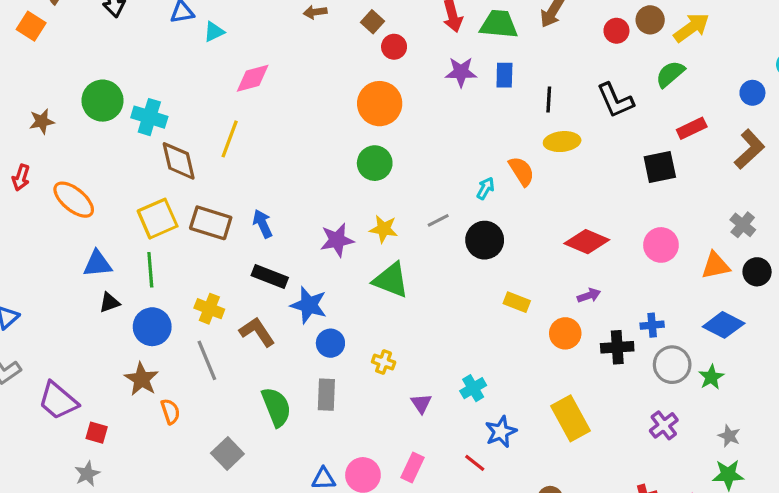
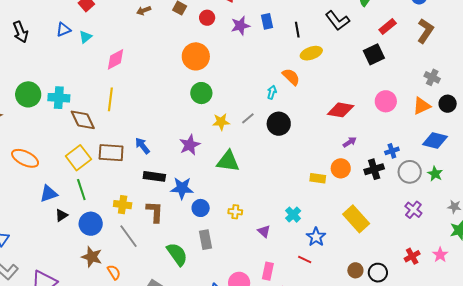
red circle: (394, 47) -> (207, 18), moved
yellow star: (384, 229) -> (221, 122), moved
yellow rectangle: (517, 302) -> (318, 178), moved
brown L-shape: (257, 332) -> (155, 212), turned 50

